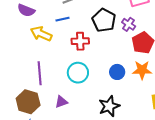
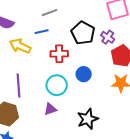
blue circle: (117, 72) -> (84, 74), moved
purple triangle: (61, 102) -> (50, 109), moved

